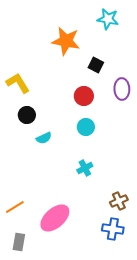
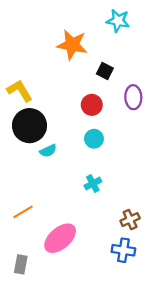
black circle: (27, 115) -> (30, 126), size x1.8
orange line: (15, 207) -> (23, 212), moved

